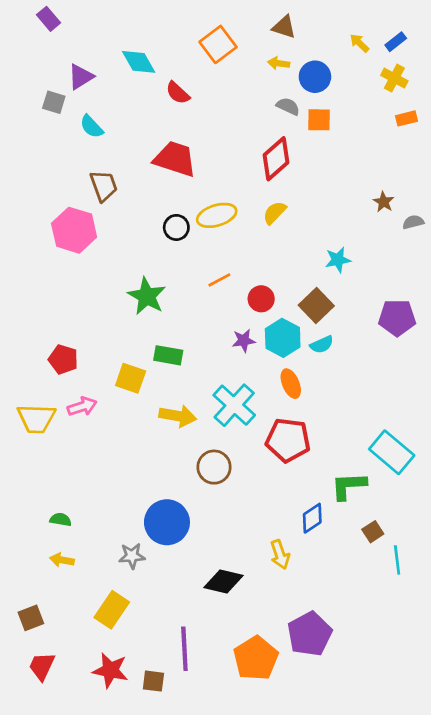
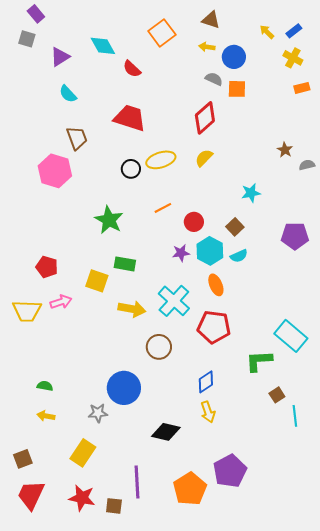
gray square: (54, 102) -> (27, 39), moved
brown square: (316, 306) -> (235, 227), size x0.7
blue diamond: (312, 518) -> (206, 382), moved
red trapezoid: (42, 666) -> (31, 495), size x1.4

